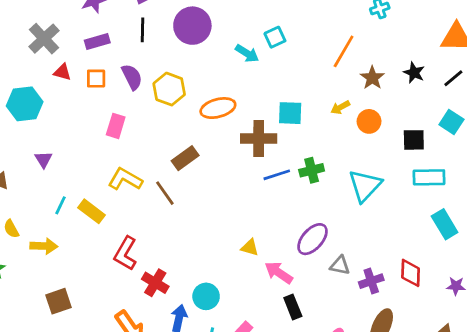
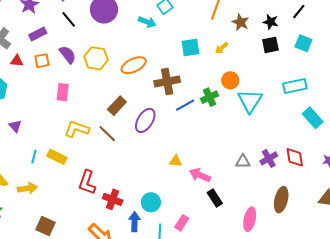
black line: (142, 30) -> (69, 19), turned -30
black star: (414, 73) -> (271, 22), moved
cyan square: (290, 113) -> (190, 48), moved
orange circle: (369, 121) -> (230, 80), moved
black square: (414, 140) -> (270, 45), moved
purple ellipse: (312, 239) -> (145, 120), moved
purple cross: (371, 281) -> (269, 158), moved
brown square: (58, 301) -> (46, 226), turned -36

